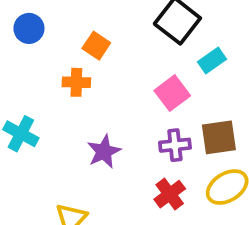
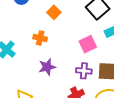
orange cross: (76, 82) -> (40, 38), moved

